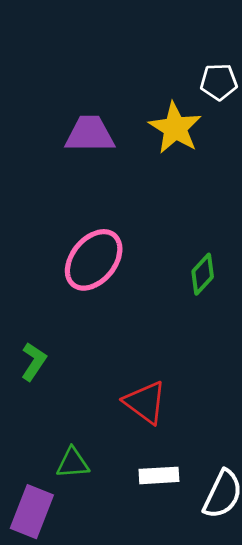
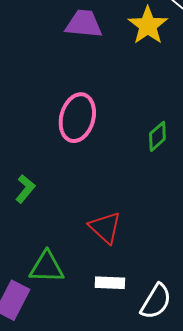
pink ellipse: (94, 260) -> (77, 118), turned -30
green triangle: (73, 463) -> (47, 267), size x1.4

